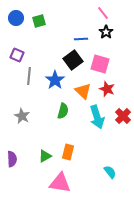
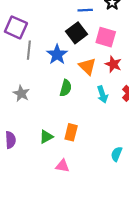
purple square: (17, 55) -> (16, 27), size x1.5
cyan arrow: (97, 117) -> (102, 94), size x0.7
cyan semicircle: (110, 172) -> (117, 154), turned -120
pink triangle: (60, 183) -> (62, 166), size x0.6

